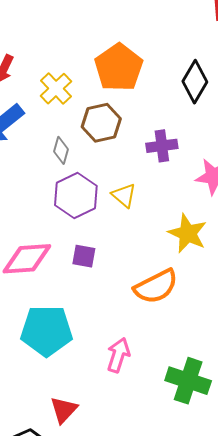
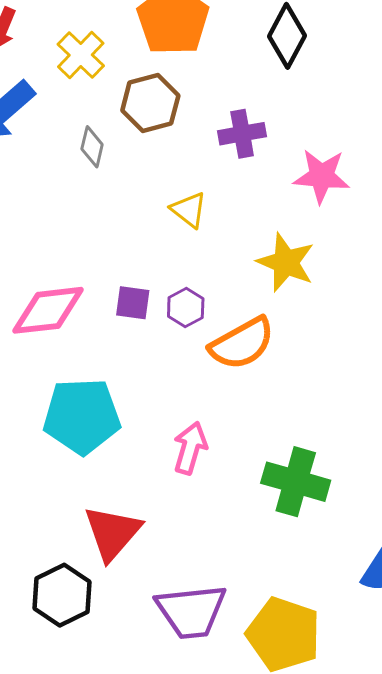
purple hexagon: (76, 196) -> (186, 308), moved, size x0.6
red triangle: (64, 410) -> (112, 533), size x1.4

